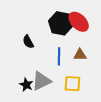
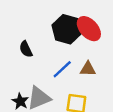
blue line: (59, 56) -> (62, 69), turned 42

